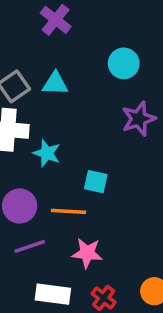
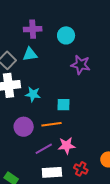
purple cross: (56, 20) -> (33, 29), moved, turned -30
purple star: (139, 119) -> (81, 65), turned -30
purple line: (30, 246) -> (44, 149), moved

